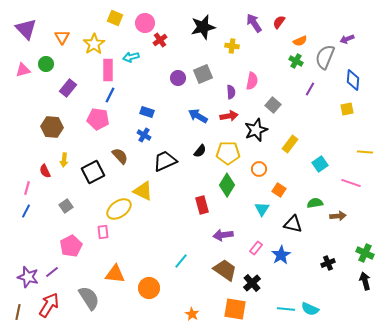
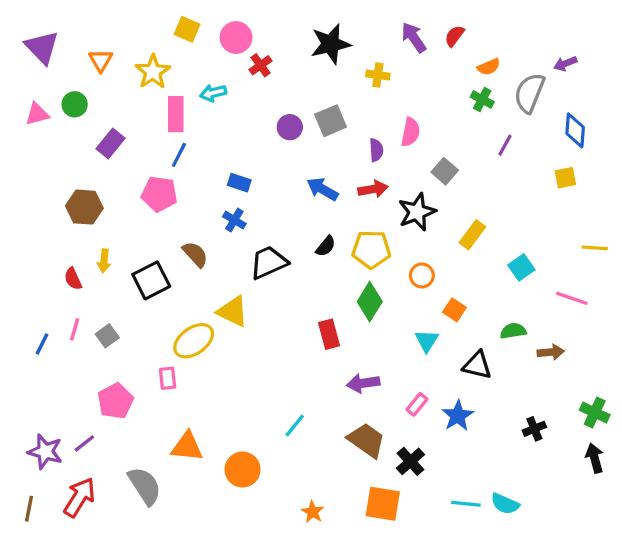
pink line: (27, 188) -> (75, 329), moved

